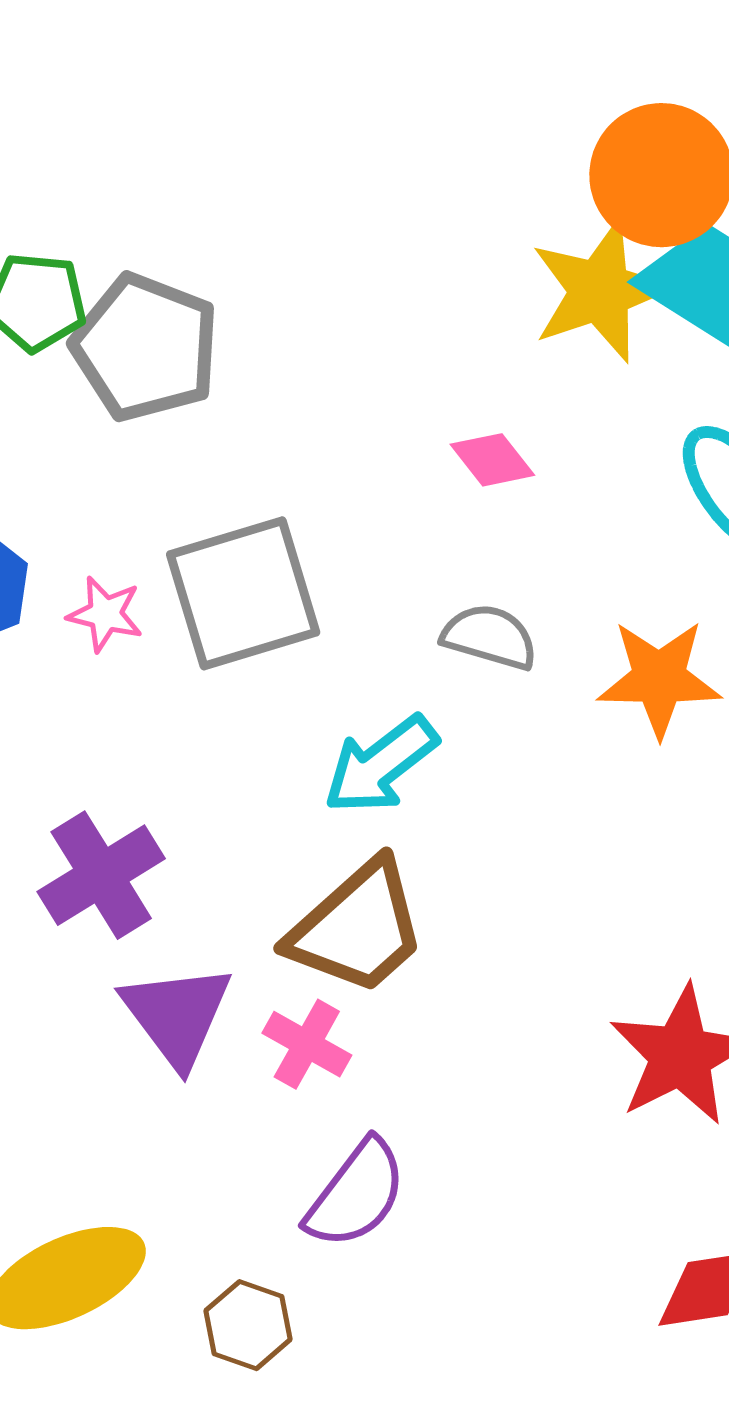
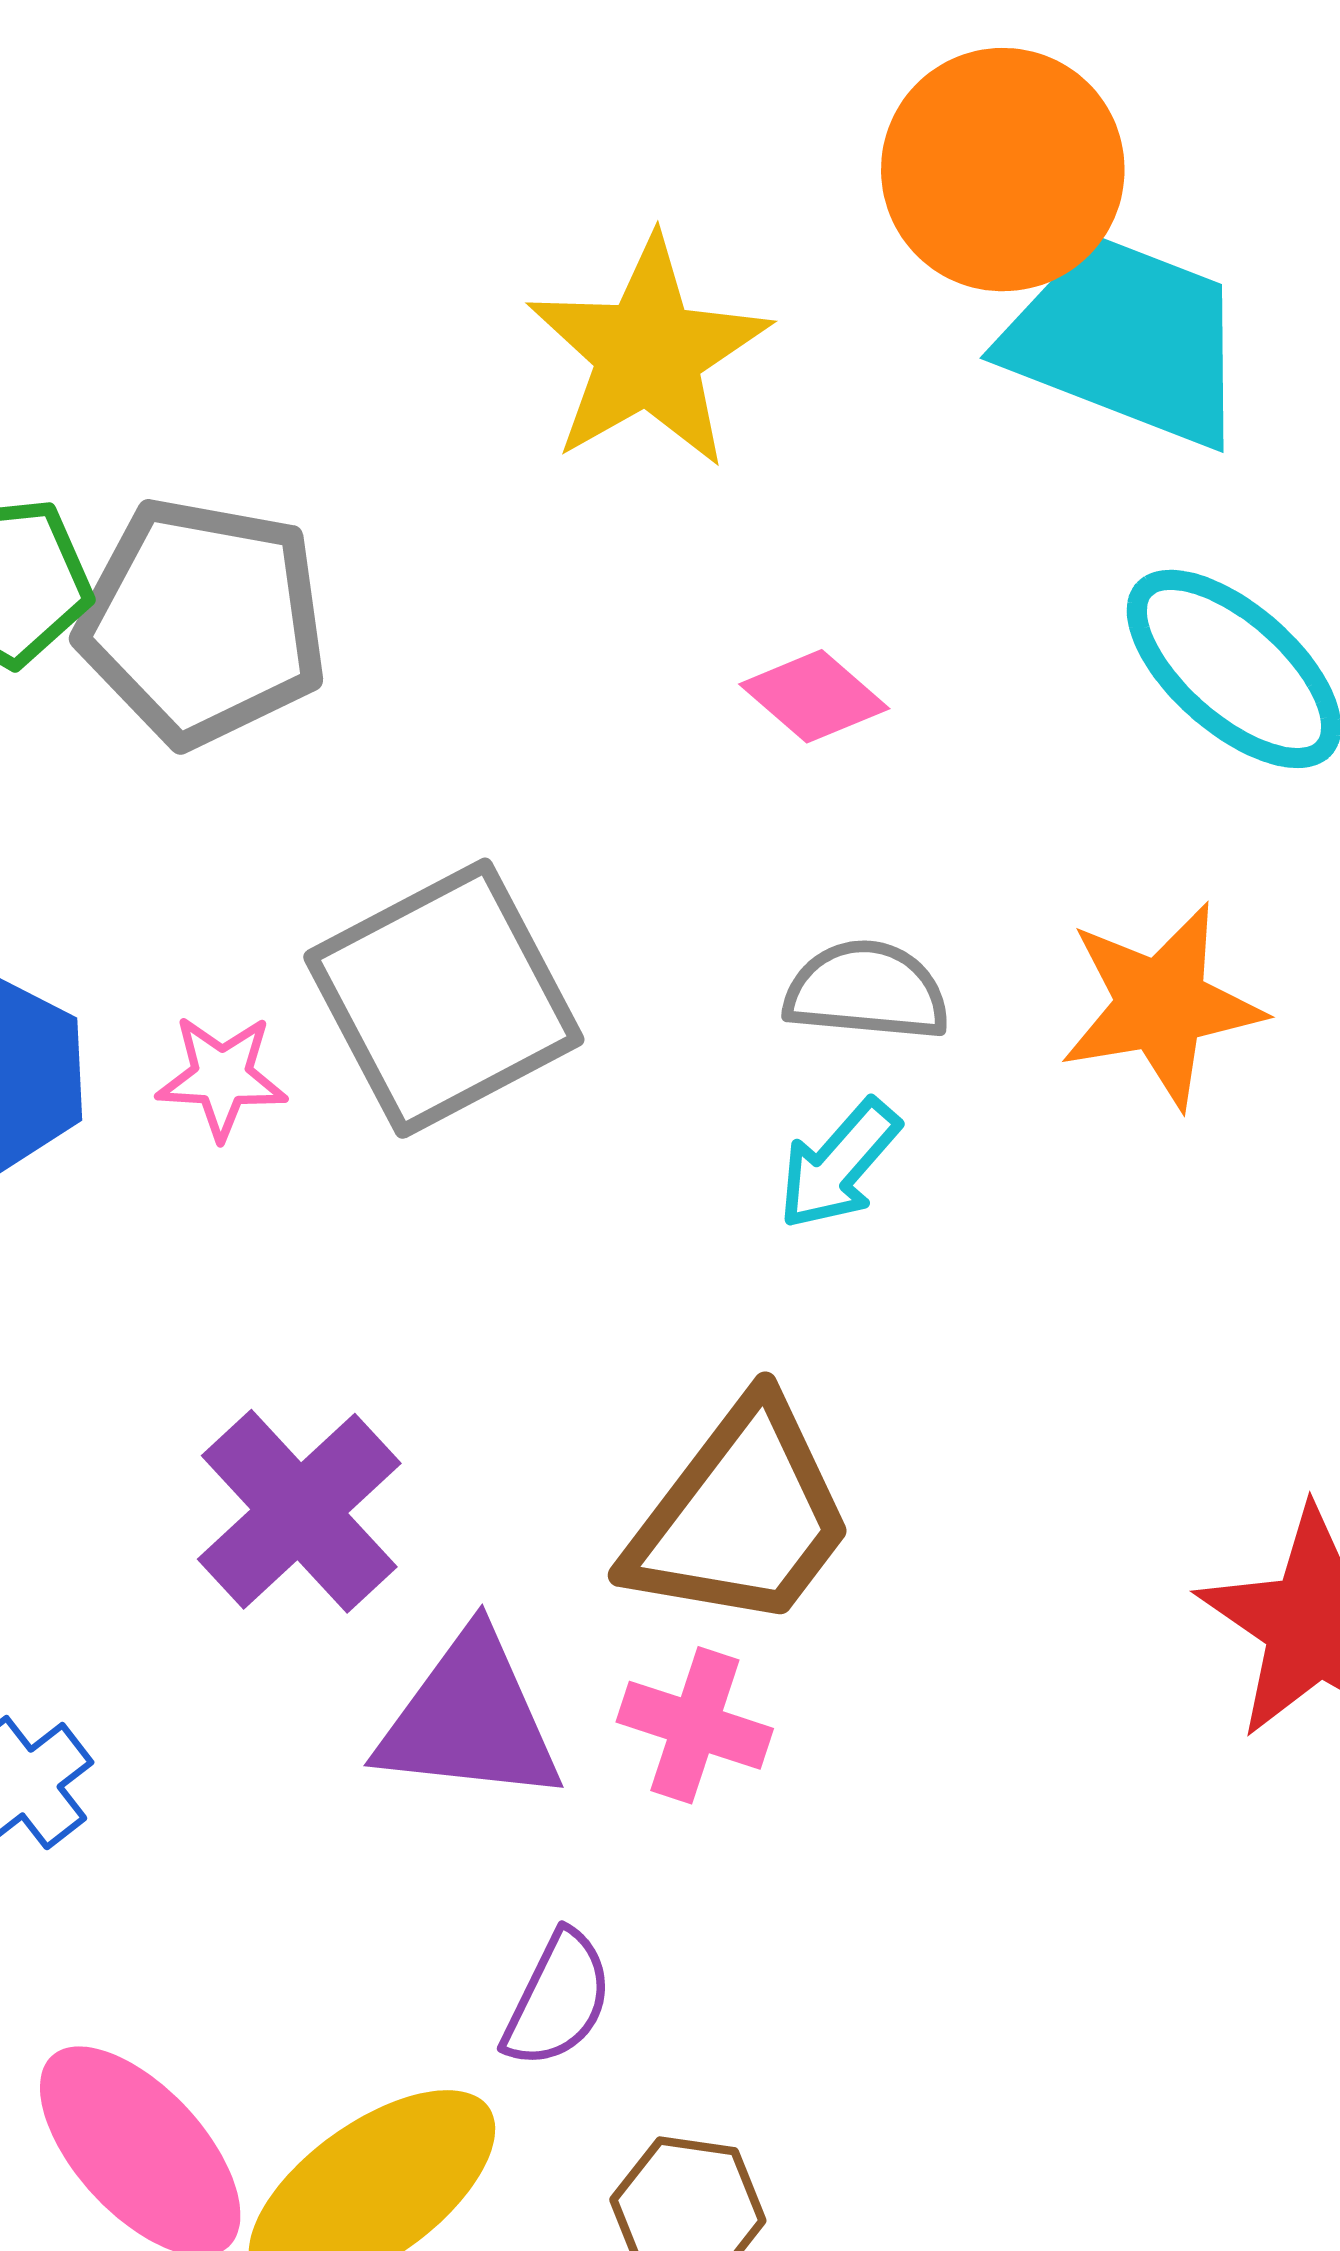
yellow star: (600, 291) -> (648, 353), moved
cyan arrow: (381, 765) -> (839, 1164), moved, size x0.7
purple triangle: (177, 1015) -> (470, 1719), turned -36
purple semicircle: (356, 1194) -> (558, 2000), moved, size x0.7

